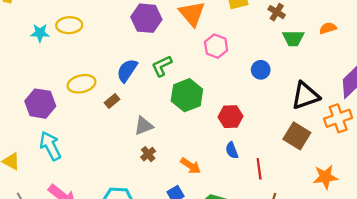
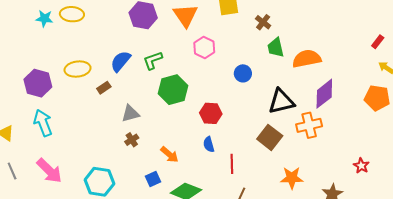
orange semicircle: (328, 28) -> (307, 59), moved, size x1.8
green trapezoid: (293, 38) -> (276, 48), turned 70

